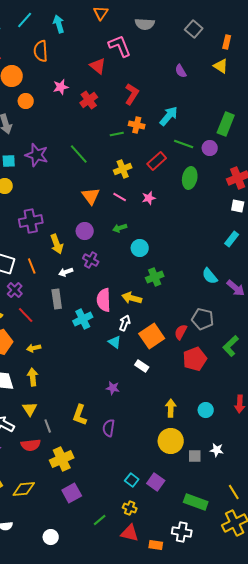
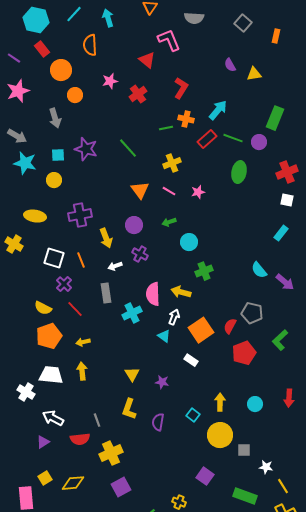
yellow triangle: (221, 66) -> (254, 74), moved, turned -42
red rectangle: (157, 161) -> (207, 139), moved
yellow triangle: (30, 409) -> (132, 374), moved
white star: (217, 450) -> (266, 467), moved
cyan square: (132, 480) -> (193, 415), moved

